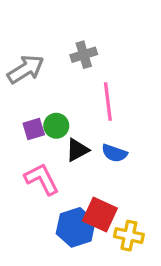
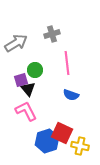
green circle: (56, 126) -> (35, 70), moved
black triangle: (77, 150) -> (28, 89), moved, turned -42

